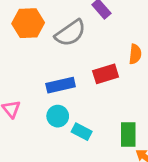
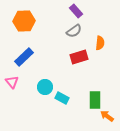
gray semicircle: (70, 33) -> (74, 31), moved, size x0.7
blue rectangle: (61, 85) -> (24, 57), moved, turned -30

